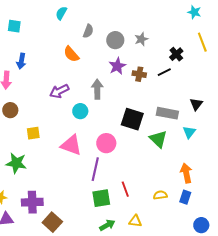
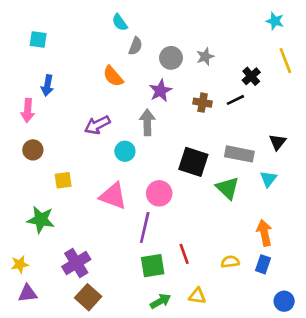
cyan semicircle: (61, 13) -> (120, 22), moved, turned -64
purple star: (117, 66) -> (160, 91), moved
purple cross: (32, 202) -> (76, 263), moved, turned -30

